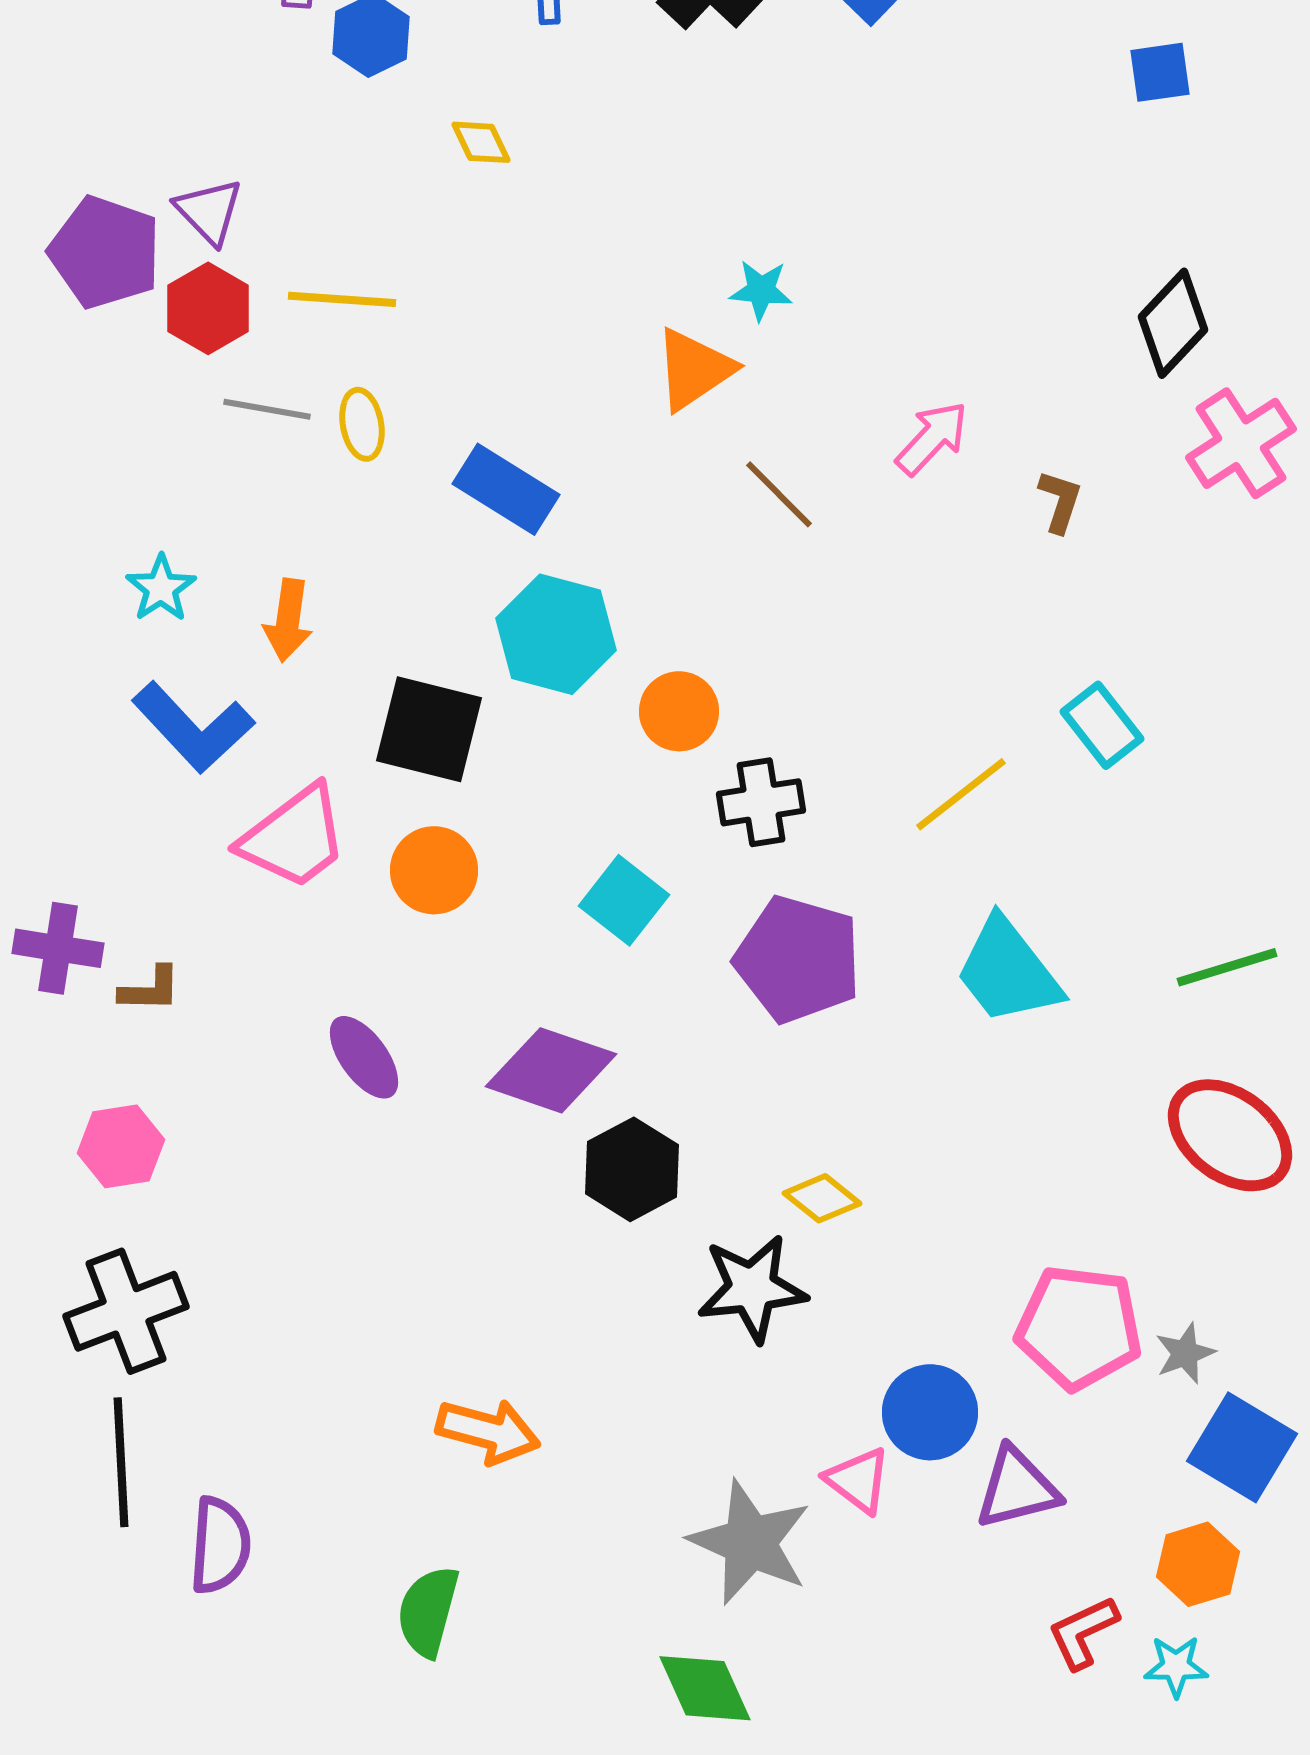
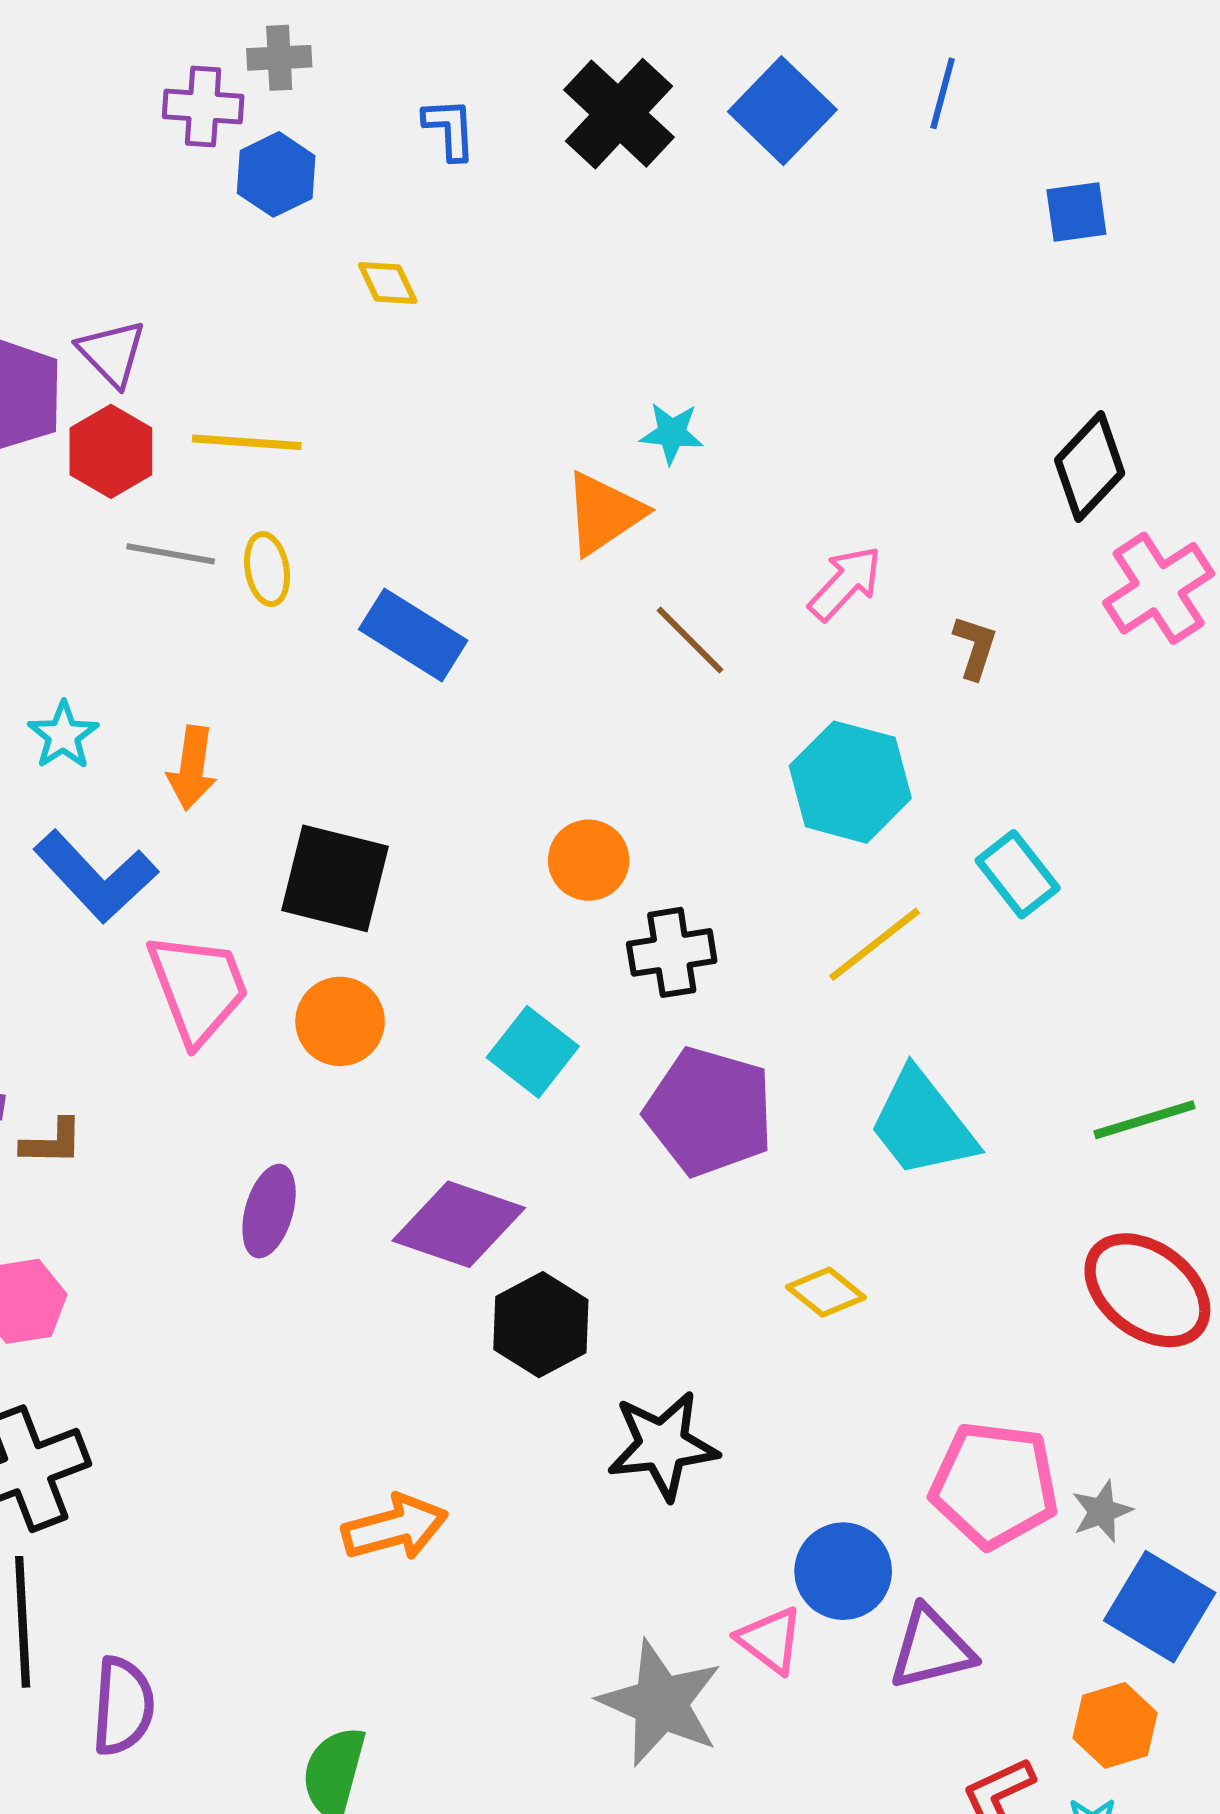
cyan hexagon: (556, 634) -> (850, 782), moved
pink trapezoid: (294, 837) -> (198, 988), turned -74
purple ellipse: (364, 1057) -> (269, 1211), turned 52
yellow diamond: (822, 1198) -> (826, 1292), moved
orange arrow: (488, 1431) -> (395, 1528), moved, turned -30

